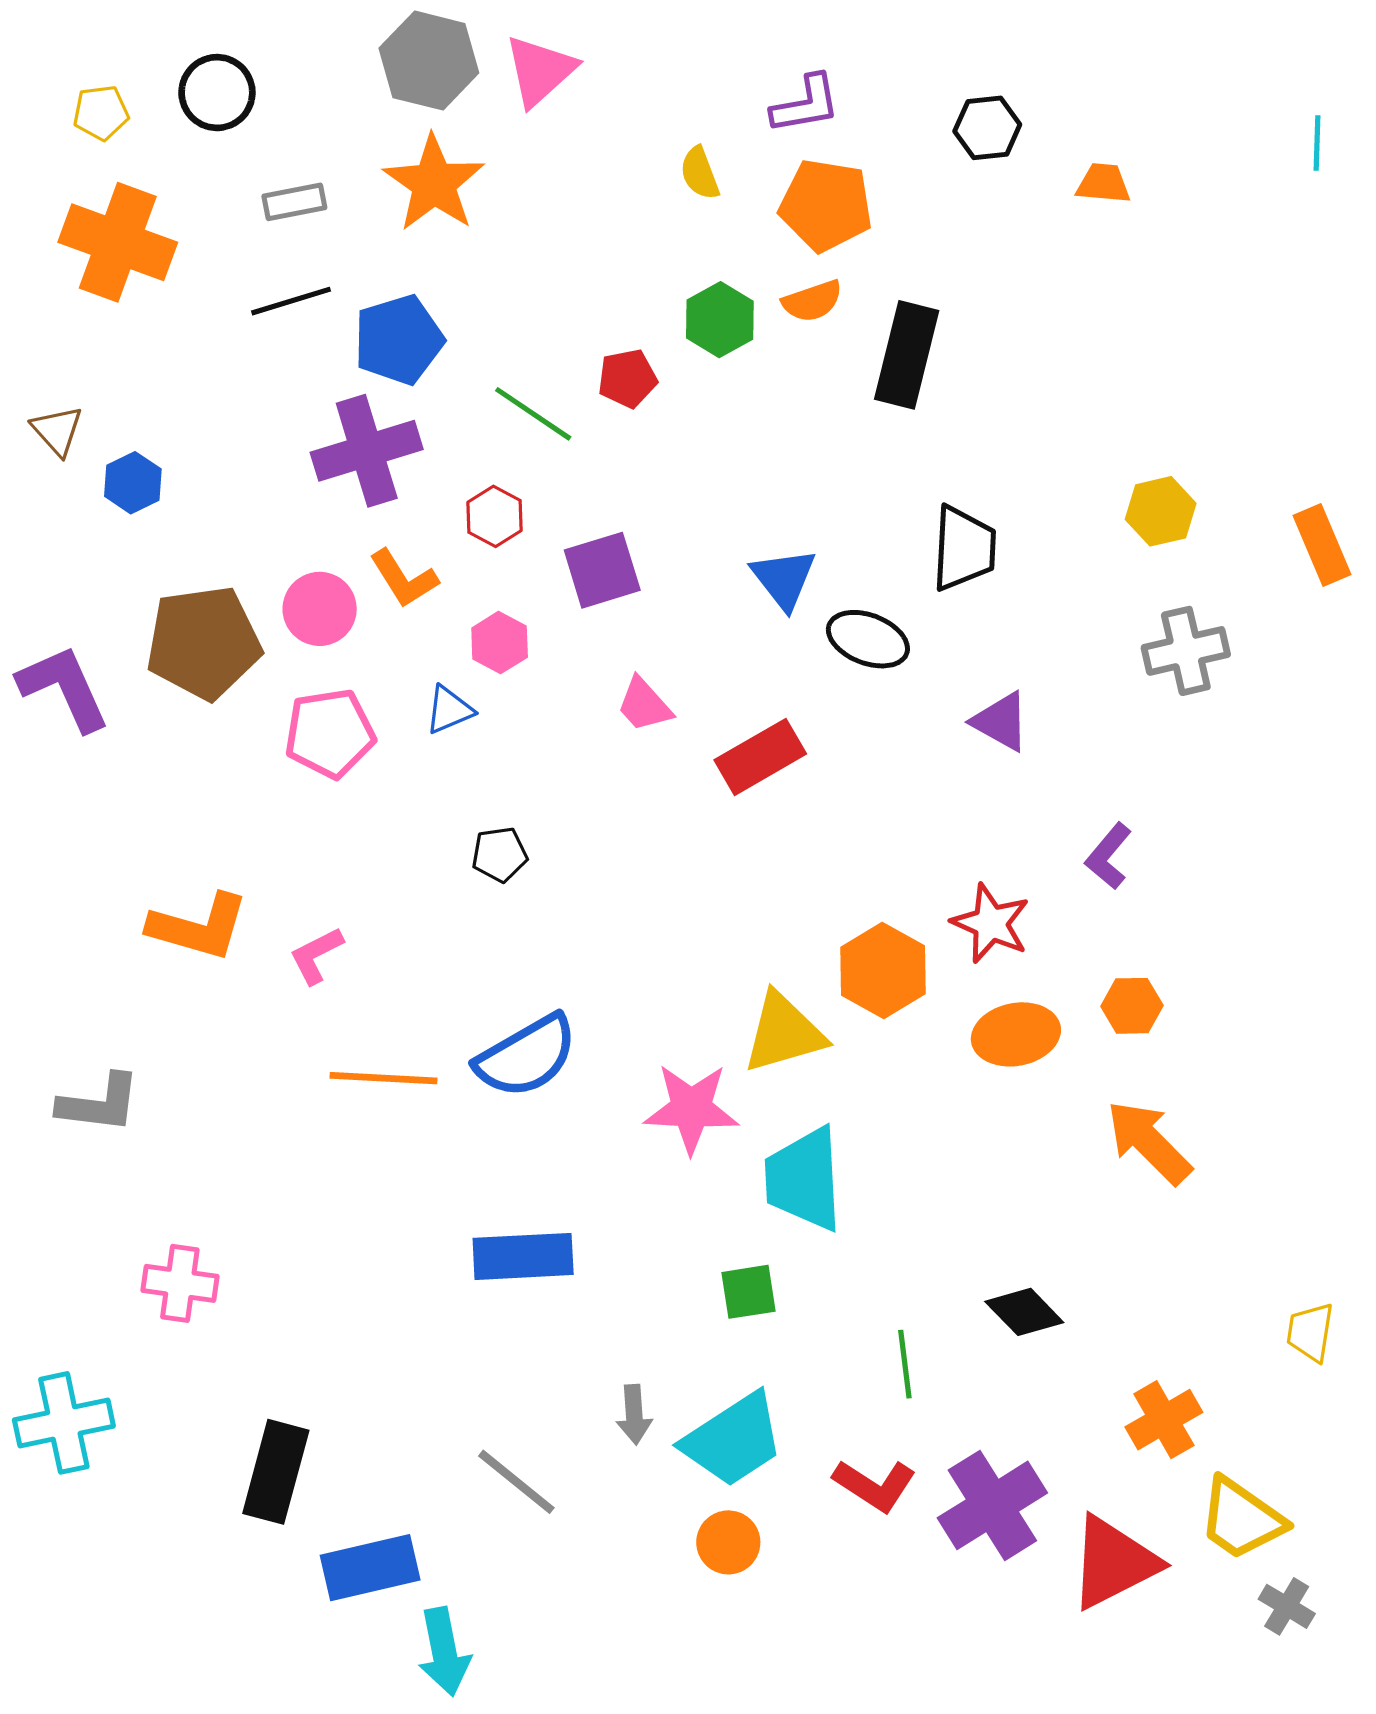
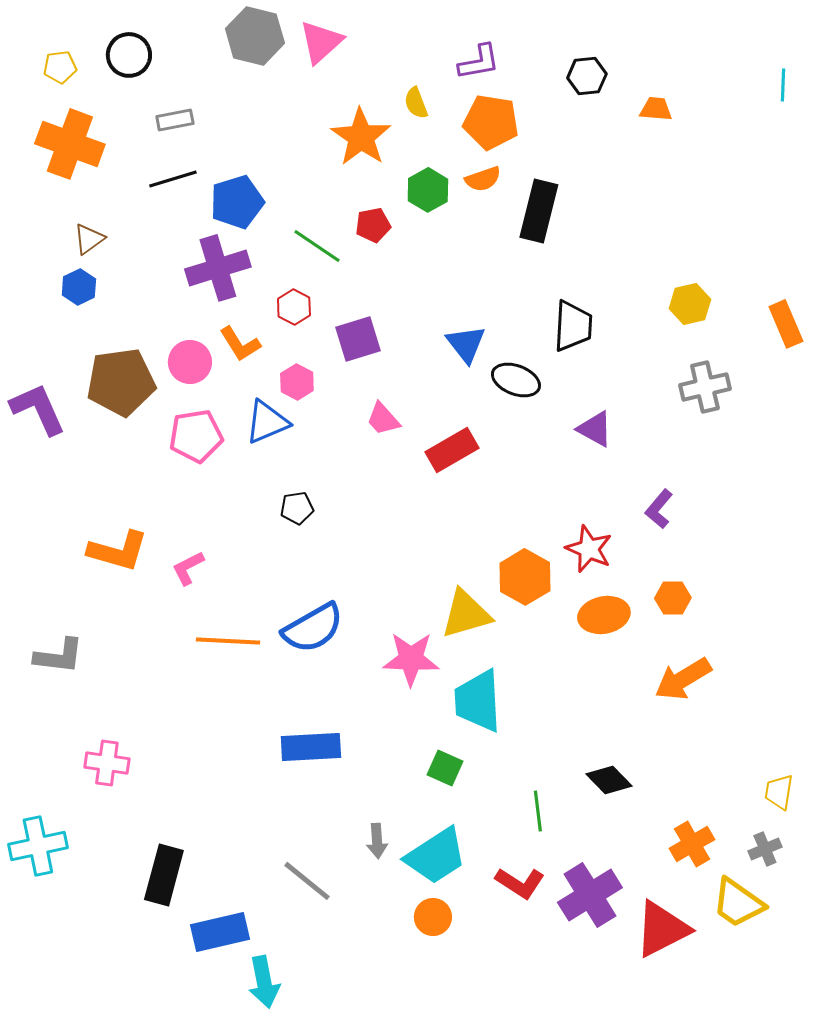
orange star: (434, 183) -> (361, 137), moved
brown triangle: (57, 431) -> (89, 239), moved, turned 36
blue triangle: (449, 710) -> (267, 422), size x1.5
orange arrow: (1149, 1142) -> (683, 679), turned -76
green square: (748, 1292) -> (445, 768), turned 33
gray cross: (1287, 1606) -> (765, 849), moved, turned 36

